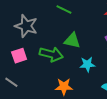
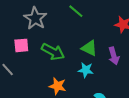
green triangle: (72, 41) -> (89, 48), moved

